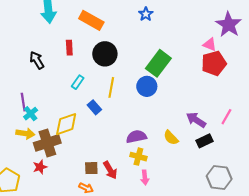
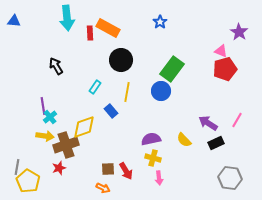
purple star: (229, 25) -> (239, 32), size x0.7
red rectangle: (69, 48) -> (90, 33), moved

